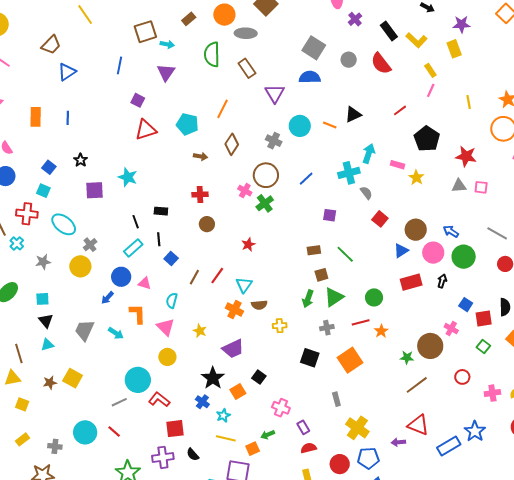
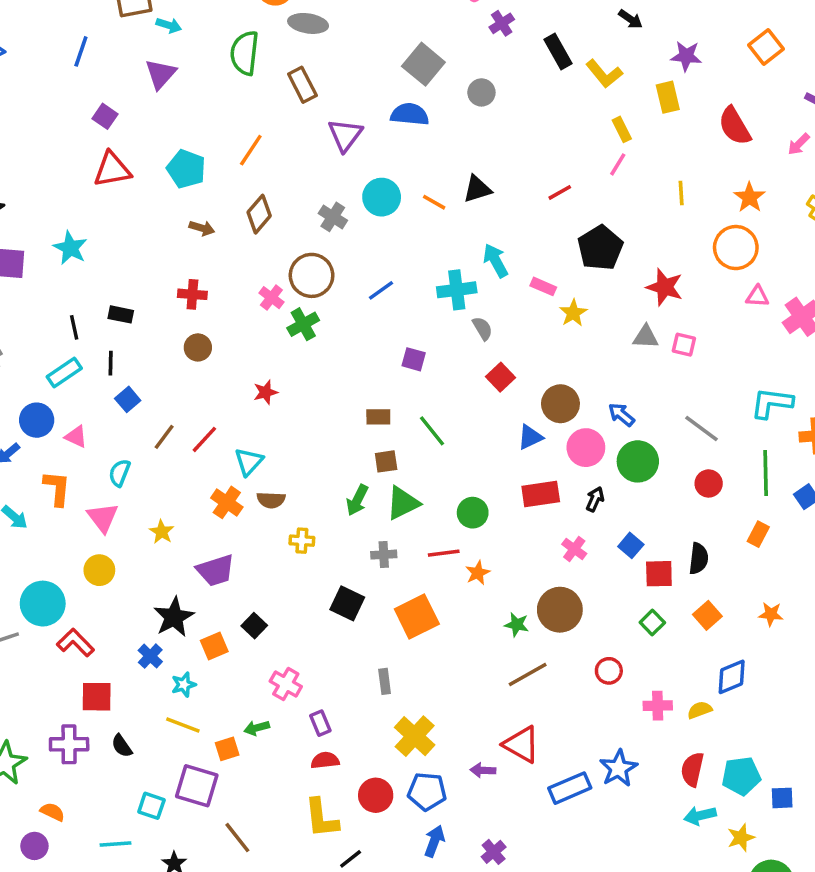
red semicircle: (381, 64) -> (735, 126), moved
cyan arrow: (369, 154) -> (496, 261), turned -54
pink cross: (451, 329) -> (574, 549), moved

